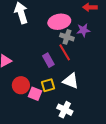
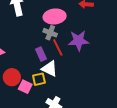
purple star: (83, 30) -> (79, 41), moved, size x1.5
gray cross: (67, 37) -> (50, 33), moved
white triangle: (71, 81) -> (50, 69), moved

